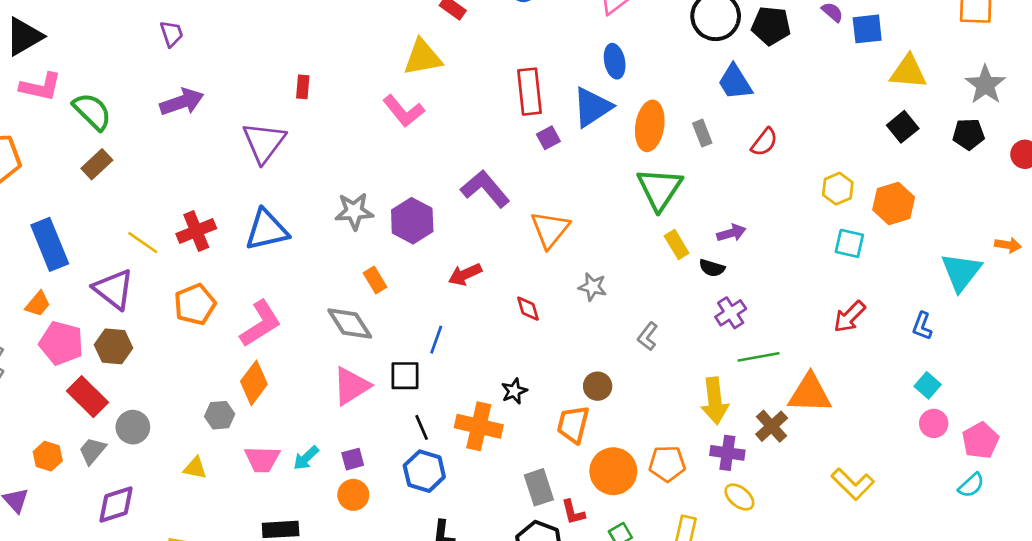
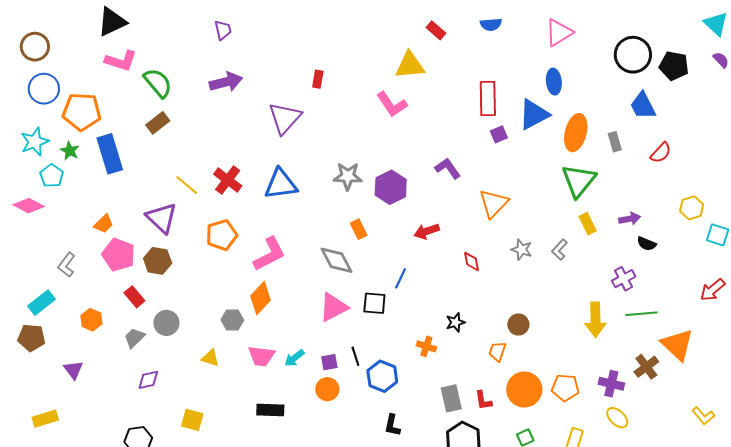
purple L-shape: (485, 189) -> (448, 168), size x0.7
yellow hexagon: (838, 189) -> (692, 208), moved
red cross: (196, 231) -> (228, 180), turned -36
blue rectangle: (50, 244) -> (110, 154), moved
black semicircle: (712, 268) -> (647, 244), moved
gray L-shape: (648, 336) -> (560, 250), moved
orange triangle: (810, 393) -> (677, 345), turned 36
red rectangle: (87, 397) -> (134, 297), size x0.7
yellow arrow: (715, 401) -> (595, 320), moved
orange trapezoid: (573, 424) -> (497, 351), size x0.7
orange cross: (479, 426) -> (426, 346), size x0.6
black line: (422, 427) -> (355, 356), moved
orange hexagon: (48, 456) -> (91, 320), moved
yellow L-shape: (853, 484) -> (703, 416), size x0.7
gray rectangle: (539, 487) -> (451, 398), moved
purple diamond: (116, 505) -> (148, 380), size x0.7
red L-shape: (573, 512) -> (483, 400), moved

